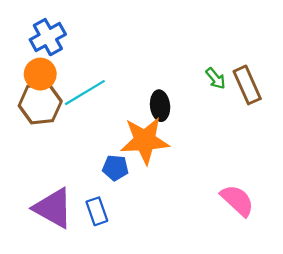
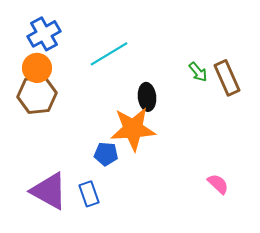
cyan line: (85, 93) -> (109, 54), moved
pink semicircle: (237, 200) -> (218, 184), size x0.7

